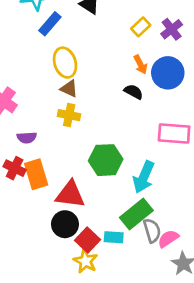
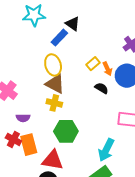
blue rectangle: (50, 24) -> (59, 38), moved
yellow rectangle: (141, 27) -> (93, 64), moved
brown triangle: (69, 89) -> (55, 84), size x1.5
green hexagon: (106, 160) -> (66, 131), moved

